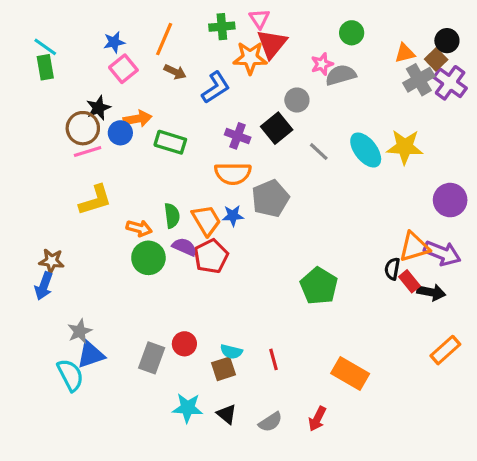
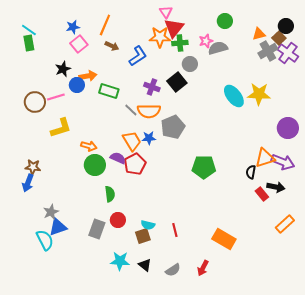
green cross: (222, 27) -> (180, 43), moved
brown circle: (83, 128) -> (35, 102), moved
gray line: (319, 152) -> (131, 110), moved
green semicircle: (172, 216) -> (110, 194), moved
red rectangle: (409, 281) -> (262, 194), moved
green pentagon: (319, 286) -> (204, 167), moved, turned -30

